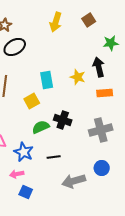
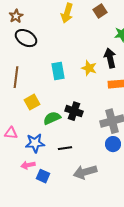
black ellipse: (15, 47) -> (26, 38), turned 60
yellow square: (32, 101) -> (32, 102), moved
blue star: (24, 152) -> (35, 143), turned -30
blue circle: (102, 168) -> (113, 144), moved
blue square: (26, 192) -> (43, 176), moved

